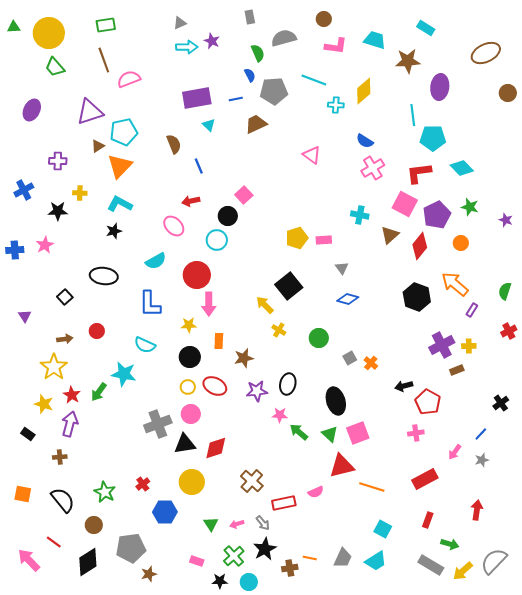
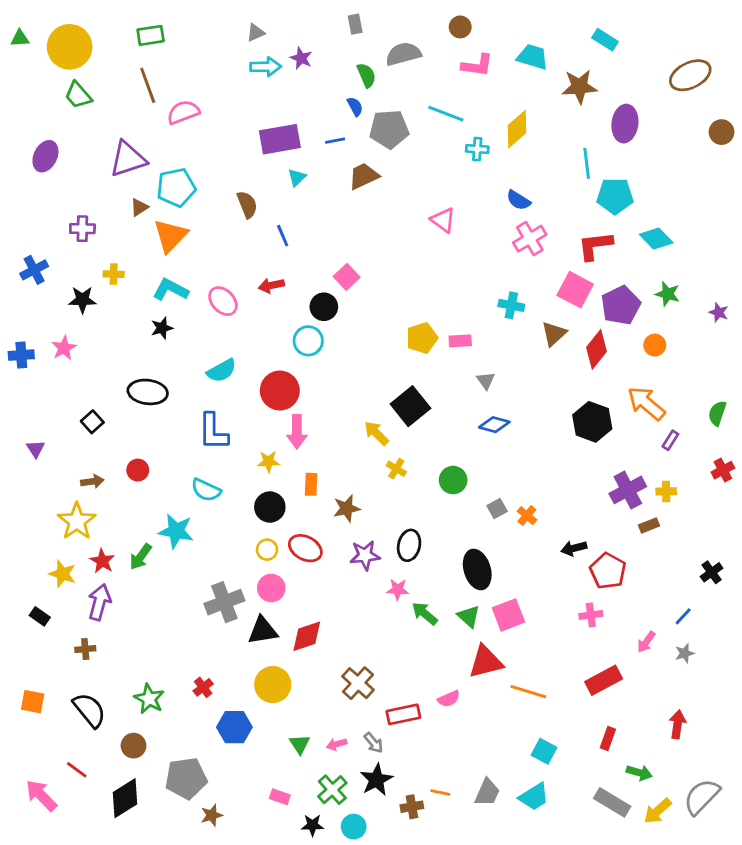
cyan triangle: (209, 125) -> (297, 177), turned 32
pink ellipse: (174, 226) -> (223, 301), moved

